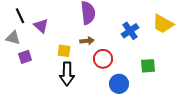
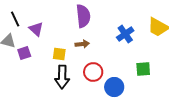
purple square: (25, 57) -> (24, 53), moved
red circle: (103, 59) -> (93, 72), moved

